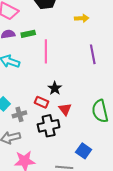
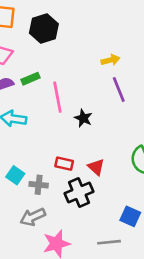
yellow arrow: (82, 18) -> (110, 60), moved
black star: (55, 88) -> (83, 118), moved
gray cross: (19, 114) -> (39, 185), turned 32

